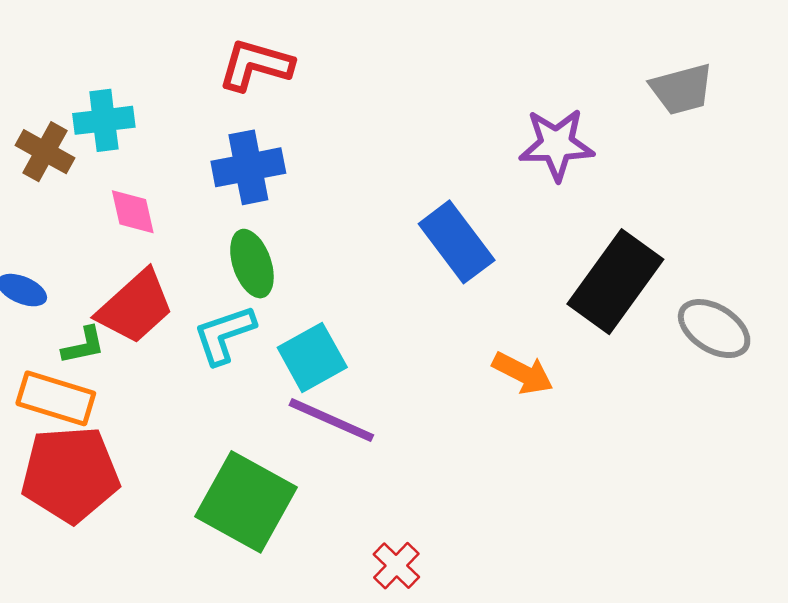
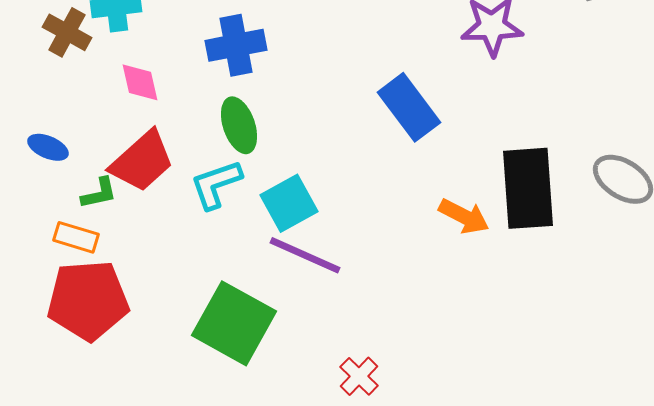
black rectangle: (615, 282) -> (528, 188), moved, turned -40
orange rectangle: (56, 398) -> (76, 237), size x0.7

